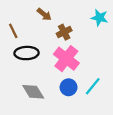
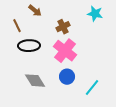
brown arrow: (44, 14) -> (35, 11), moved
cyan line: (93, 86) -> (92, 88), moved

